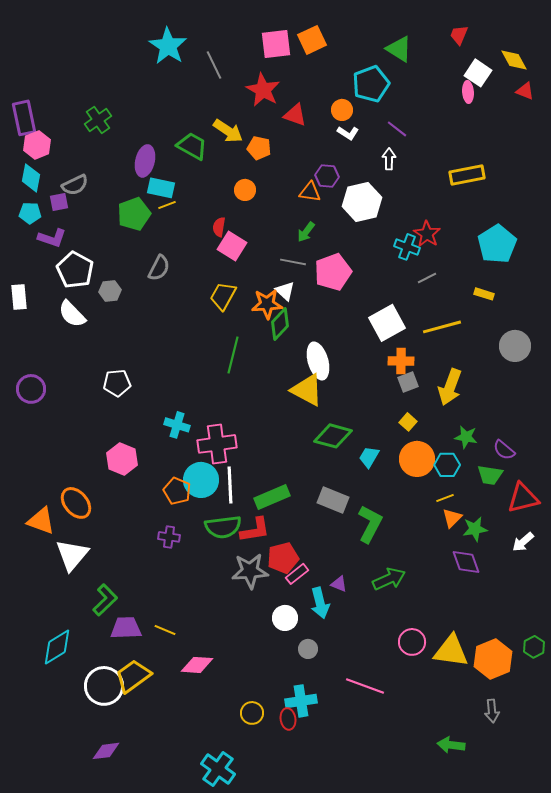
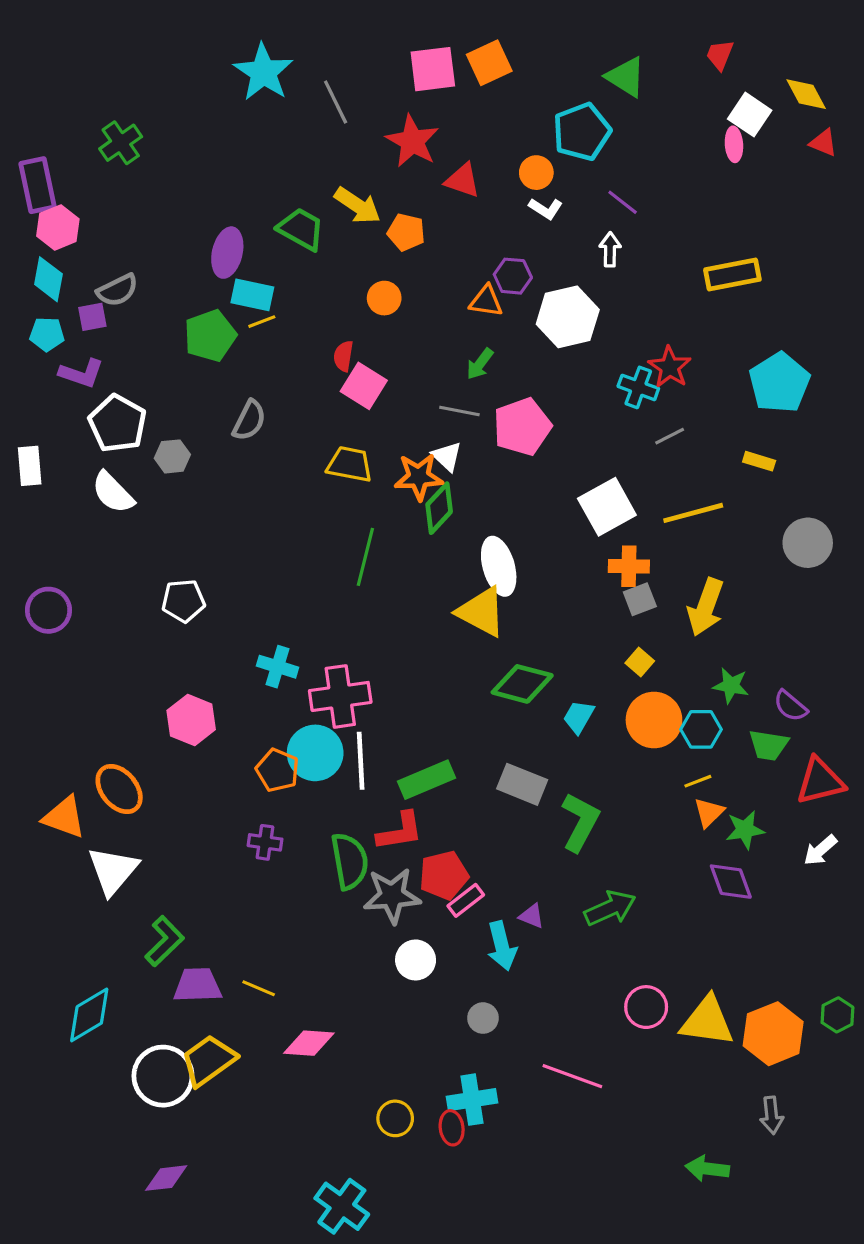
green cross: (98, 120) -> (121, 143), moved
yellow trapezoid: (223, 296) -> (350, 464), turned 72
green semicircle: (223, 527) -> (350, 861), moved, turned -93
white circle: (285, 618) -> (416, 960), moved

